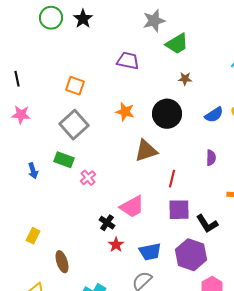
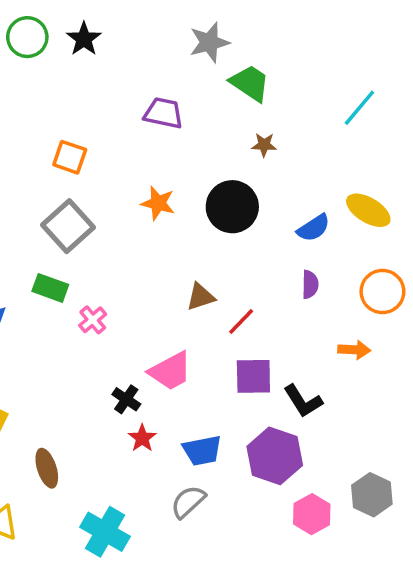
green trapezoid: (177, 44) -> (250, 83), turned -115
blue semicircle: (214, 115) -> (314, 228), moved
brown triangle: (146, 151) -> (200, 297), moved, size x0.7
red line: (172, 179) -> (241, 322), turned 30

